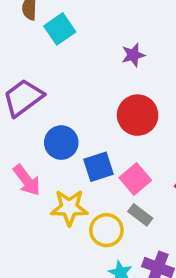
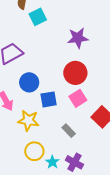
purple star: (133, 55) -> (78, 38), size x1.5
pink square: (135, 179) -> (78, 98), moved
yellow circle: (106, 230) -> (34, 151), moved

